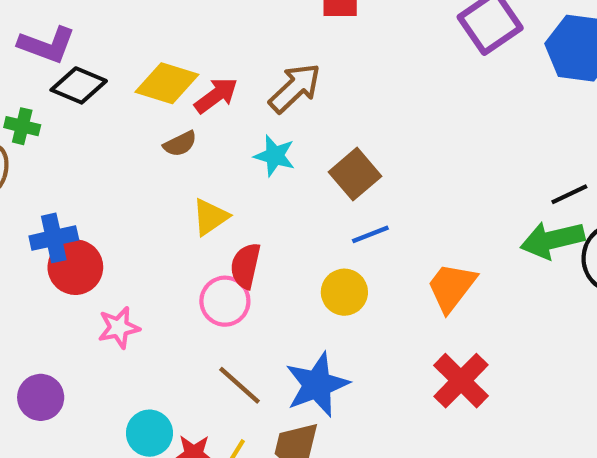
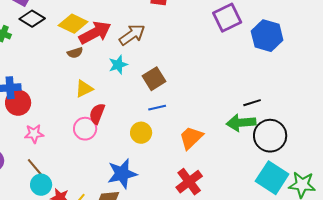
red arrow: (216, 95) -> (95, 33), size x1.5
cyan star: (275, 156) -> (118, 65), turned 30
brown line: (239, 385) -> (36, 169), moved

